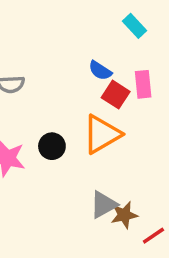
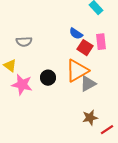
gray triangle: (104, 205) -> (88, 84), moved

